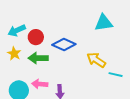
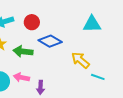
red circle: (36, 37) -> (32, 22), moved

